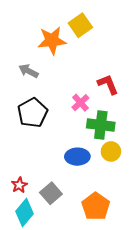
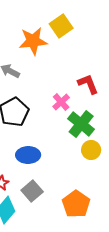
green cross: (101, 125) -> (81, 124), turned 32
blue ellipse: (77, 157) -> (28, 155), moved

